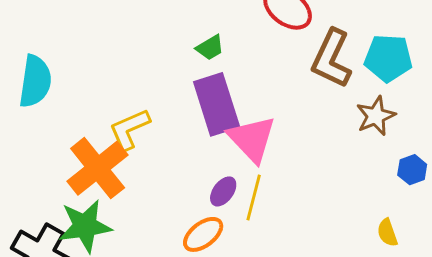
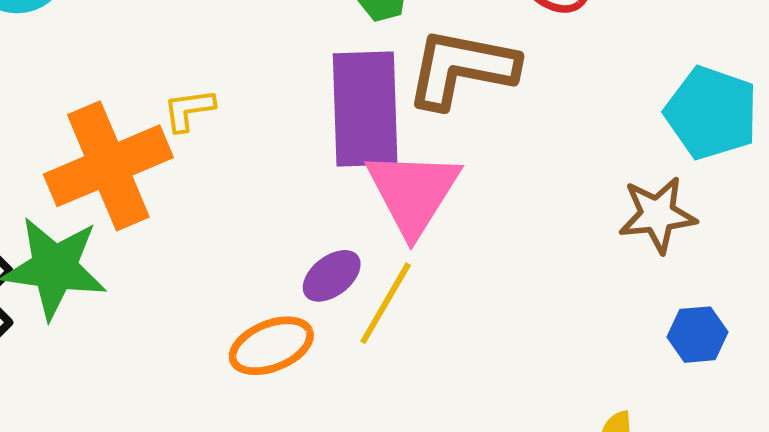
brown L-shape: (332, 59) -> (462, 68), moved, turned 60
yellow L-shape: (130, 129) -> (189, 110), size x0.6

